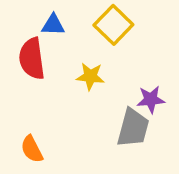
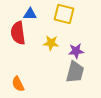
yellow square: (113, 25) -> (64, 14), turned -30
purple star: (151, 99) -> (76, 51), moved

